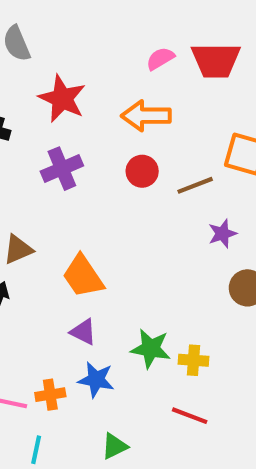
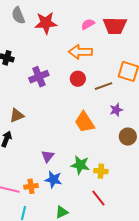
red star: (62, 99) -> (46, 23), moved, turned -30
orange trapezoid: (83, 276) -> (85, 122), moved
purple triangle: (83, 332) -> (48, 156), turned 40
red line: (190, 416) -> (98, 198), turned 30

